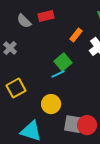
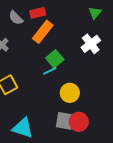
orange rectangle: (76, 35) -> (43, 32), moved, size x1.6
yellow circle: (51, 104) -> (70, 93), moved

